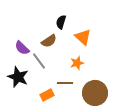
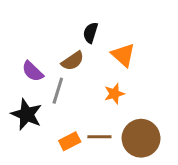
gray line: (39, 61) -> (58, 91), turned 54
brown line: (65, 83) -> (99, 137), moved

